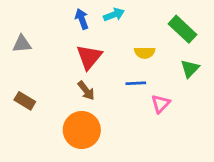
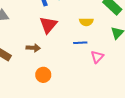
brown arrow: (86, 91) -> (33, 48), moved, turned -48
orange circle: (82, 130) -> (43, 75), size x0.6

